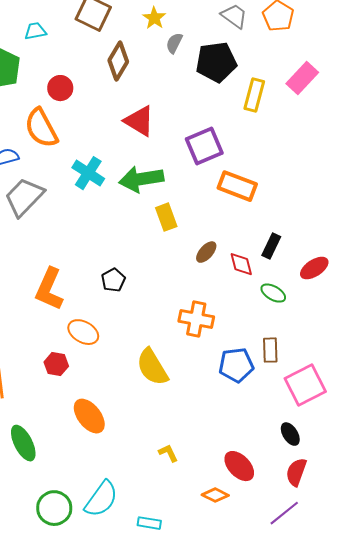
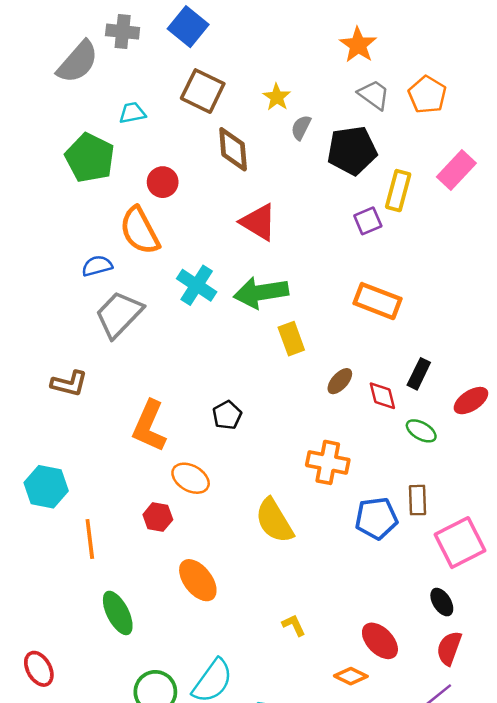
brown diamond: (118, 61) -> (233, 149), turned -36
purple square: (204, 146) -> (368, 221), moved, size x0.6

